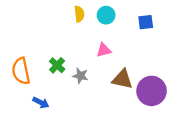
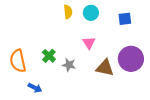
pink triangle: (104, 50) -> (89, 43), turned -48
purple circle: (152, 91) -> (131, 59), moved

